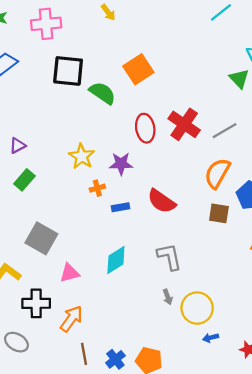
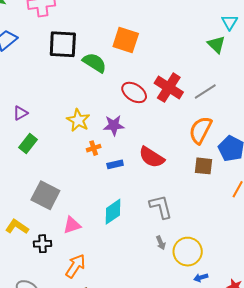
orange square: (138, 69) -> (126, 40), turned -36
red ellipse: (145, 128) -> (134, 92), turned -45
black cross: (36, 303) -> (42, 244), moved, size x0.7

